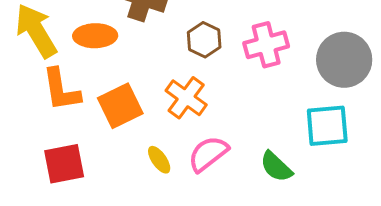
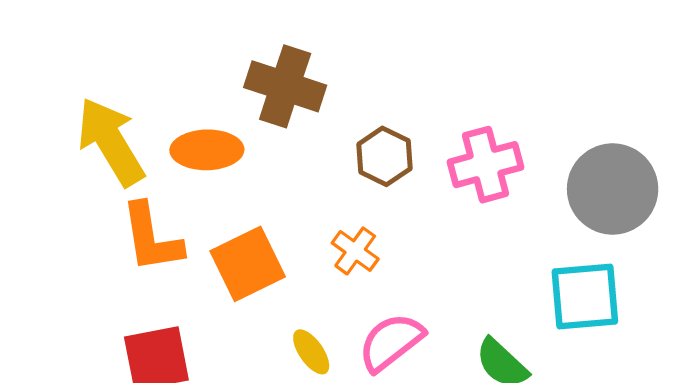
orange cross: (186, 98) -> (355, 251), size x0.7

